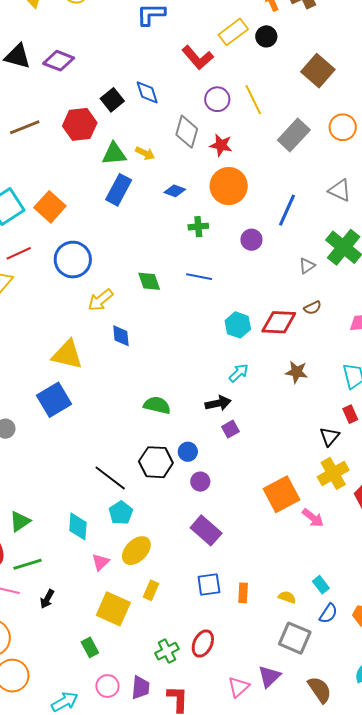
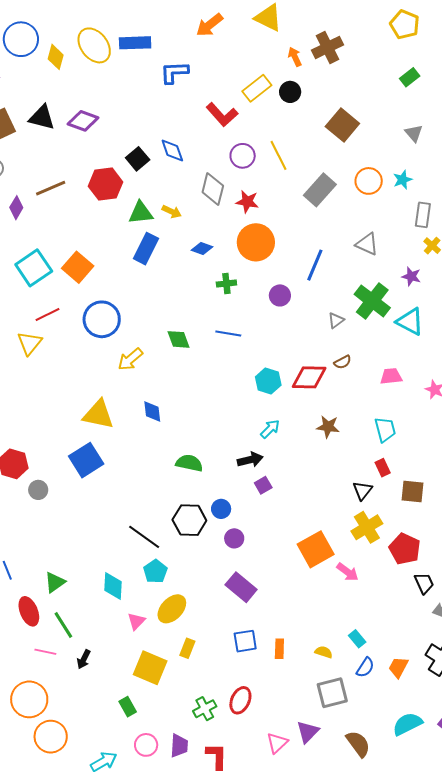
blue diamond: (121, 336) -> (152, 411), moved
green line: (28, 564) -> (63, 625), turned 76
gray square: (295, 638) -> (332, 693), turned -36

